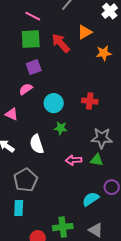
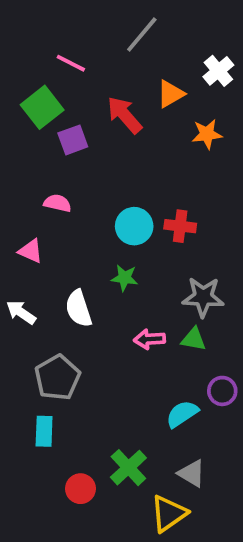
white cross: (110, 11) -> (218, 71), moved
green square: (31, 39) -> (42, 107), moved, turned -35
purple square: (34, 67) -> (73, 140), moved
pink semicircle: (26, 89) -> (57, 203), turned 48
cyan circle: (54, 103) -> (134, 226), moved
green cross: (63, 227) -> (128, 468), turned -36

